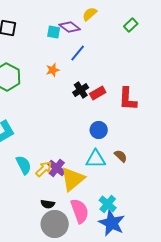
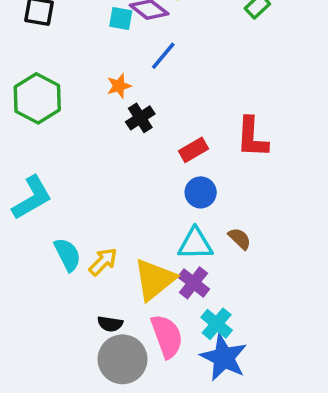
black cross: (81, 90) -> (140, 118), moved
red rectangle: (98, 93) -> (194, 150), moved
purple cross: (57, 168) -> (194, 283), moved

